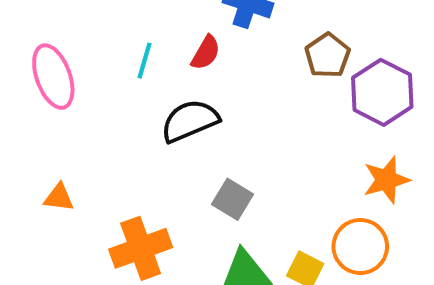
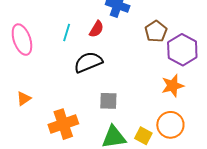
orange star: (386, 180) -> (173, 86), moved
orange triangle: (59, 197) -> (24, 99), turned -42
gray square: (232, 199) -> (108, 101), turned -30

